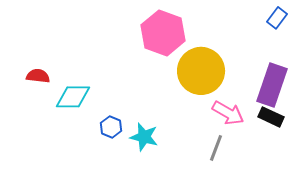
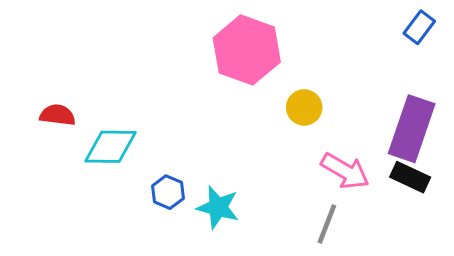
yellow circle: (201, 71) -> (304, 107), size x0.5

